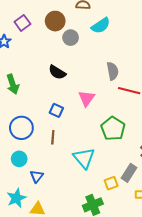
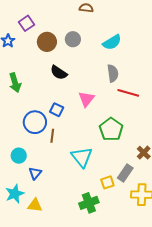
brown circle: (55, 21) -> (47, 42), moved
cyan semicircle: (101, 26) -> (112, 42), moved
blue circle: (21, 128) -> (35, 122), moved

